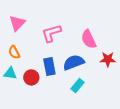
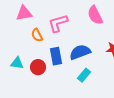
pink triangle: (17, 23) -> (24, 13), turned 36
pink semicircle: (89, 39) -> (95, 15), moved
orange semicircle: (14, 52) -> (37, 35), moved

